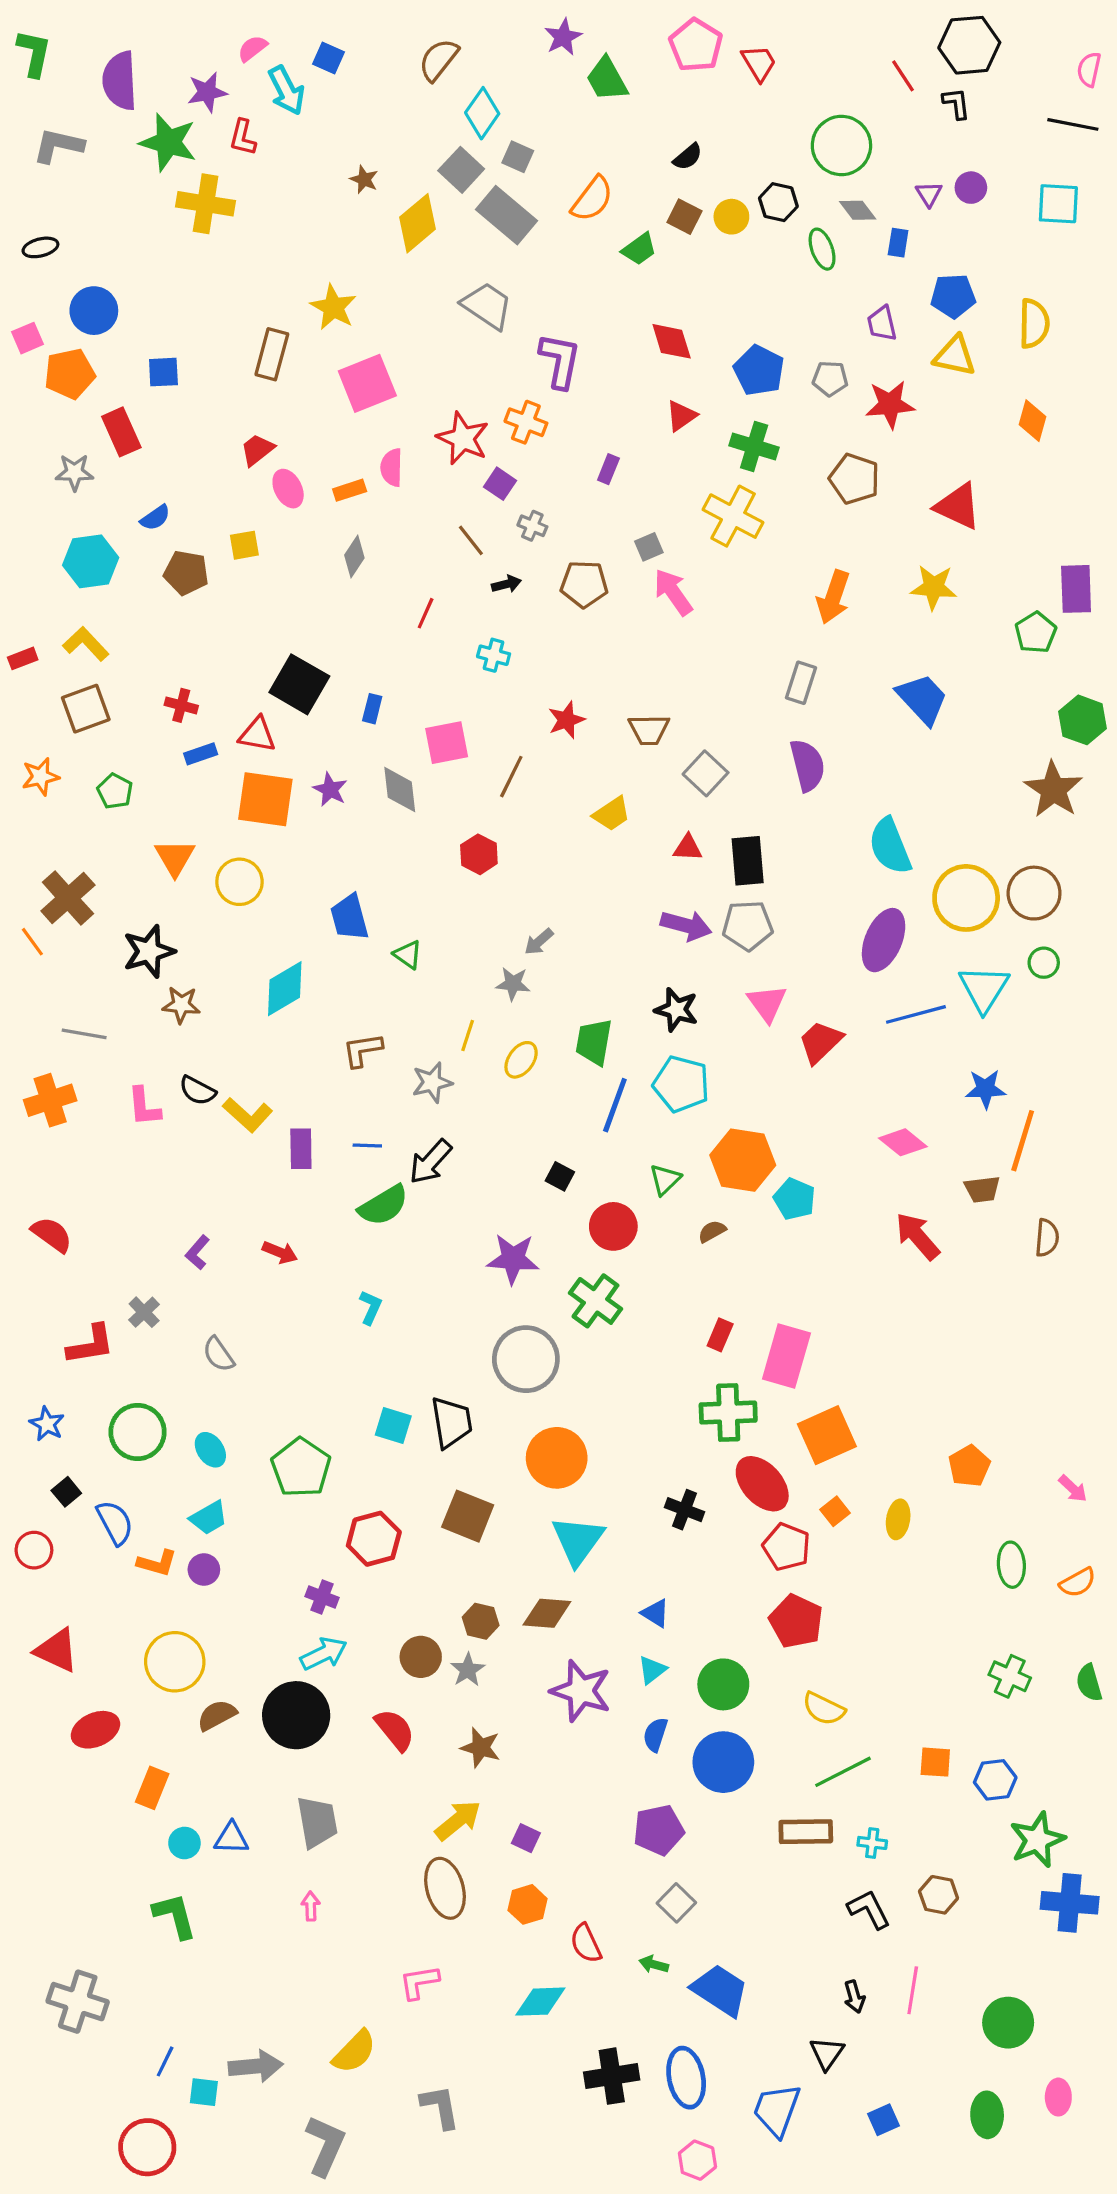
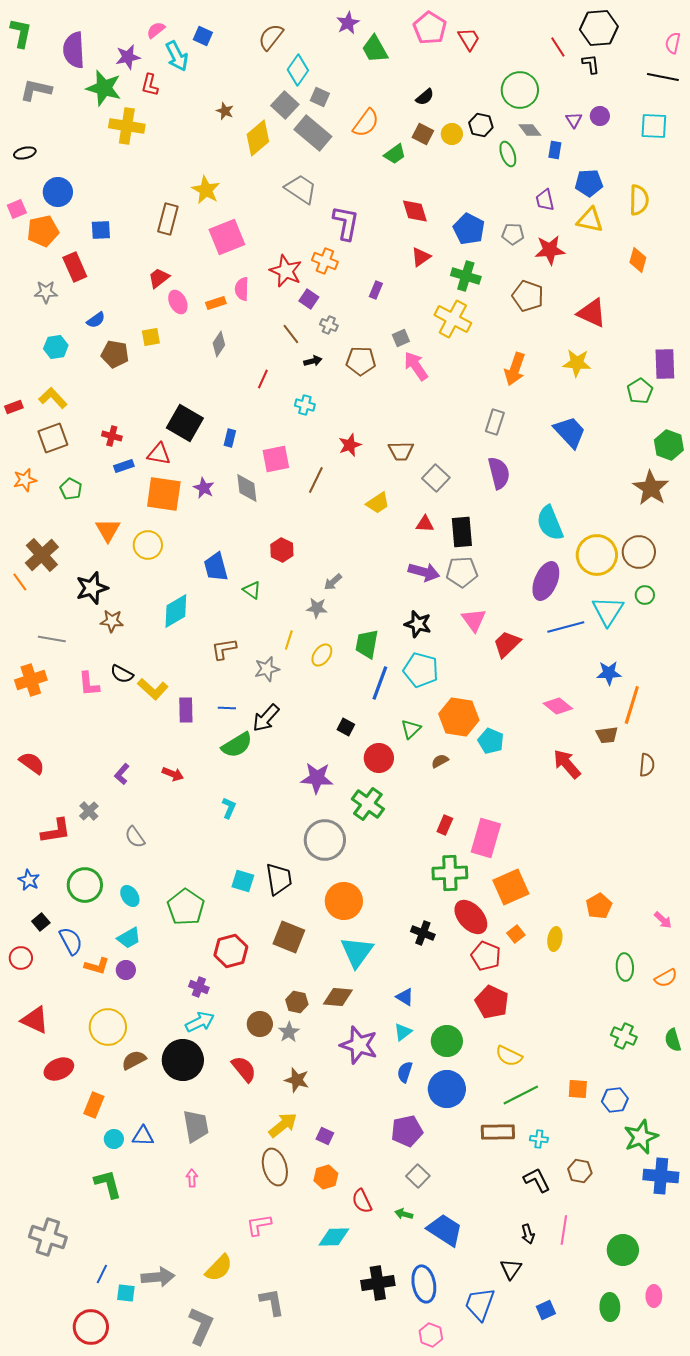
cyan hexagon: (91, 561) -> (56, 347), size x0.7
red hexagon: (479, 854) -> (282, 550), moved

